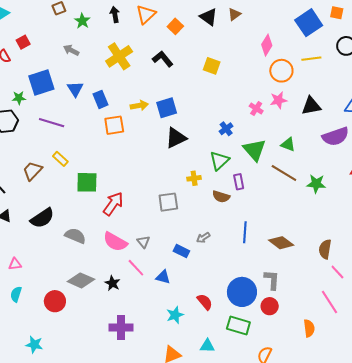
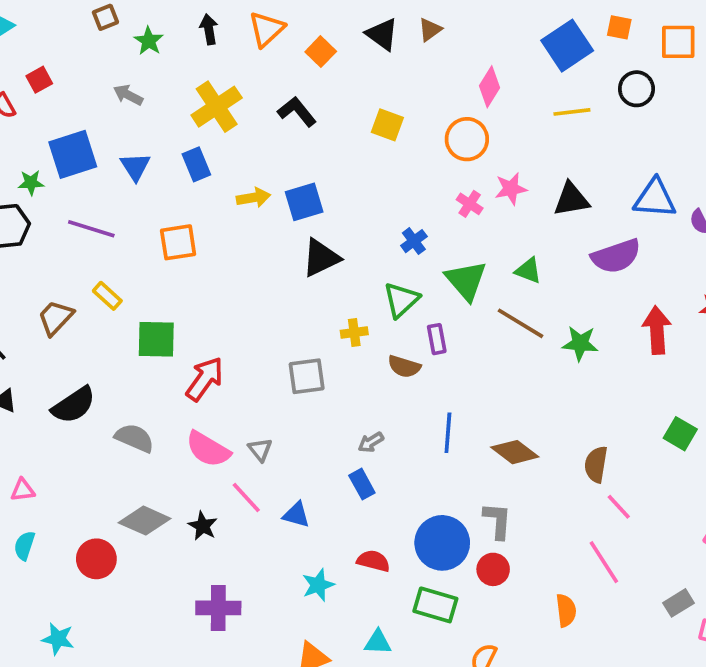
orange circle: (281, 71) -> (467, 139), moved
blue rectangle: (100, 99) -> (196, 164), moved
orange square: (114, 125) -> (178, 242), moved
blue rectangle: (181, 251) -> (362, 484), moved, turned 35
red semicircle: (205, 302) -> (373, 561), turned -36

